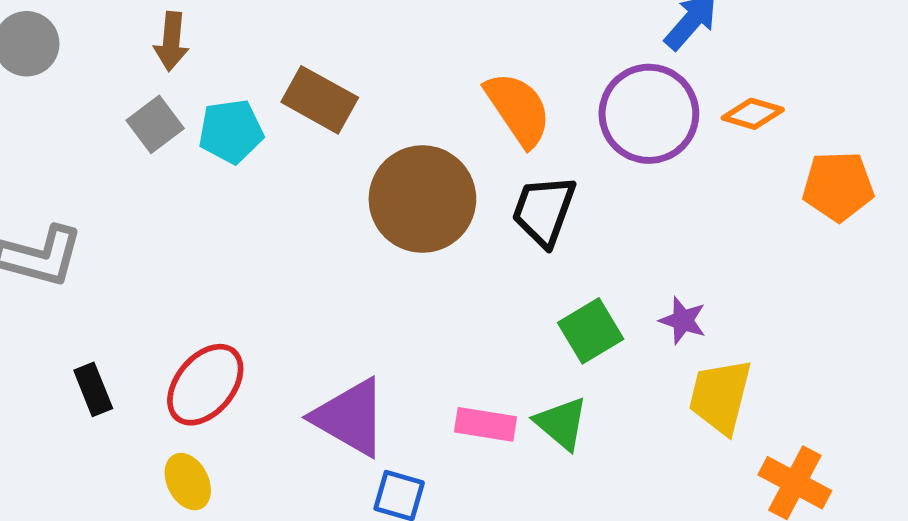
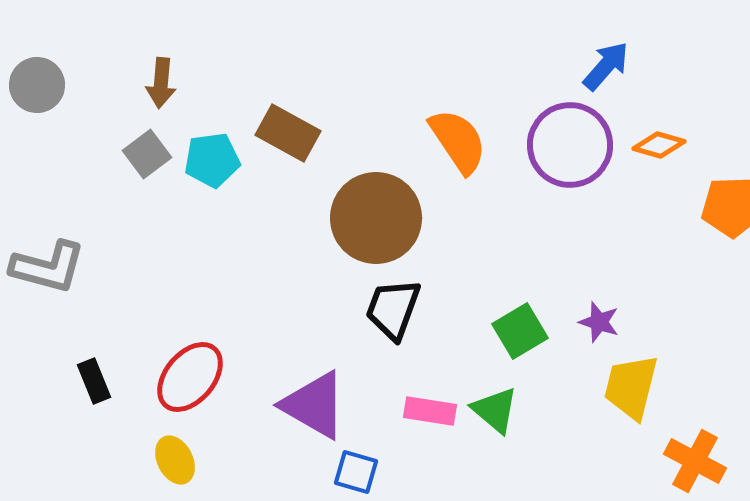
black trapezoid: (544, 211) -> (393, 309), moved

